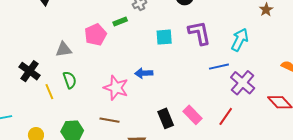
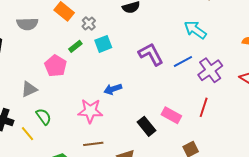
purple L-shape: (199, 33) -> (151, 54), moved
cyan square: (164, 37) -> (103, 44), moved
cyan arrow: (240, 40) -> (195, 30), turned -65
purple cross: (243, 83) -> (210, 70), turned 30

